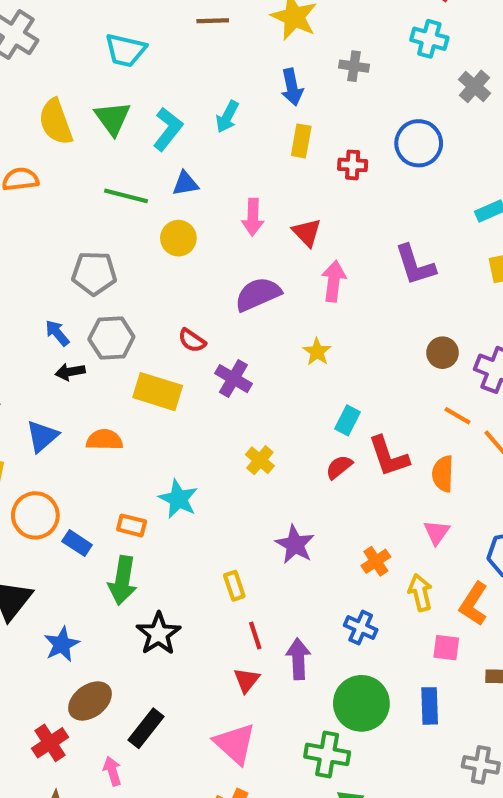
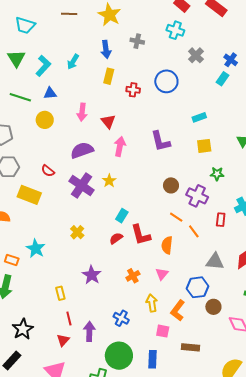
purple cross: (233, 379) -> (82, 186), moved, size x1.4
orange cross: (376, 561) -> (133, 276), moved
black star: (158, 634) -> (23, 329), moved

